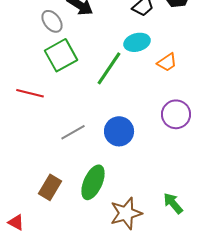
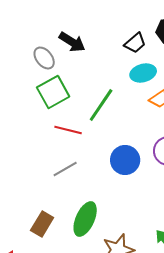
cyan ellipse: (137, 42) -> (143, 73), moved
red line: (30, 93) -> (68, 130), moved
blue circle: (119, 131) -> (125, 160), moved

